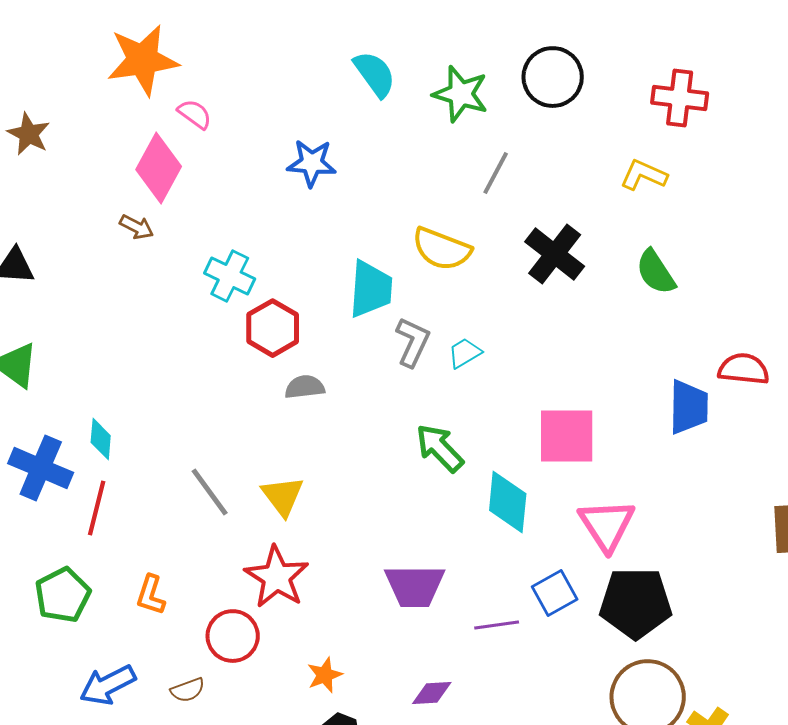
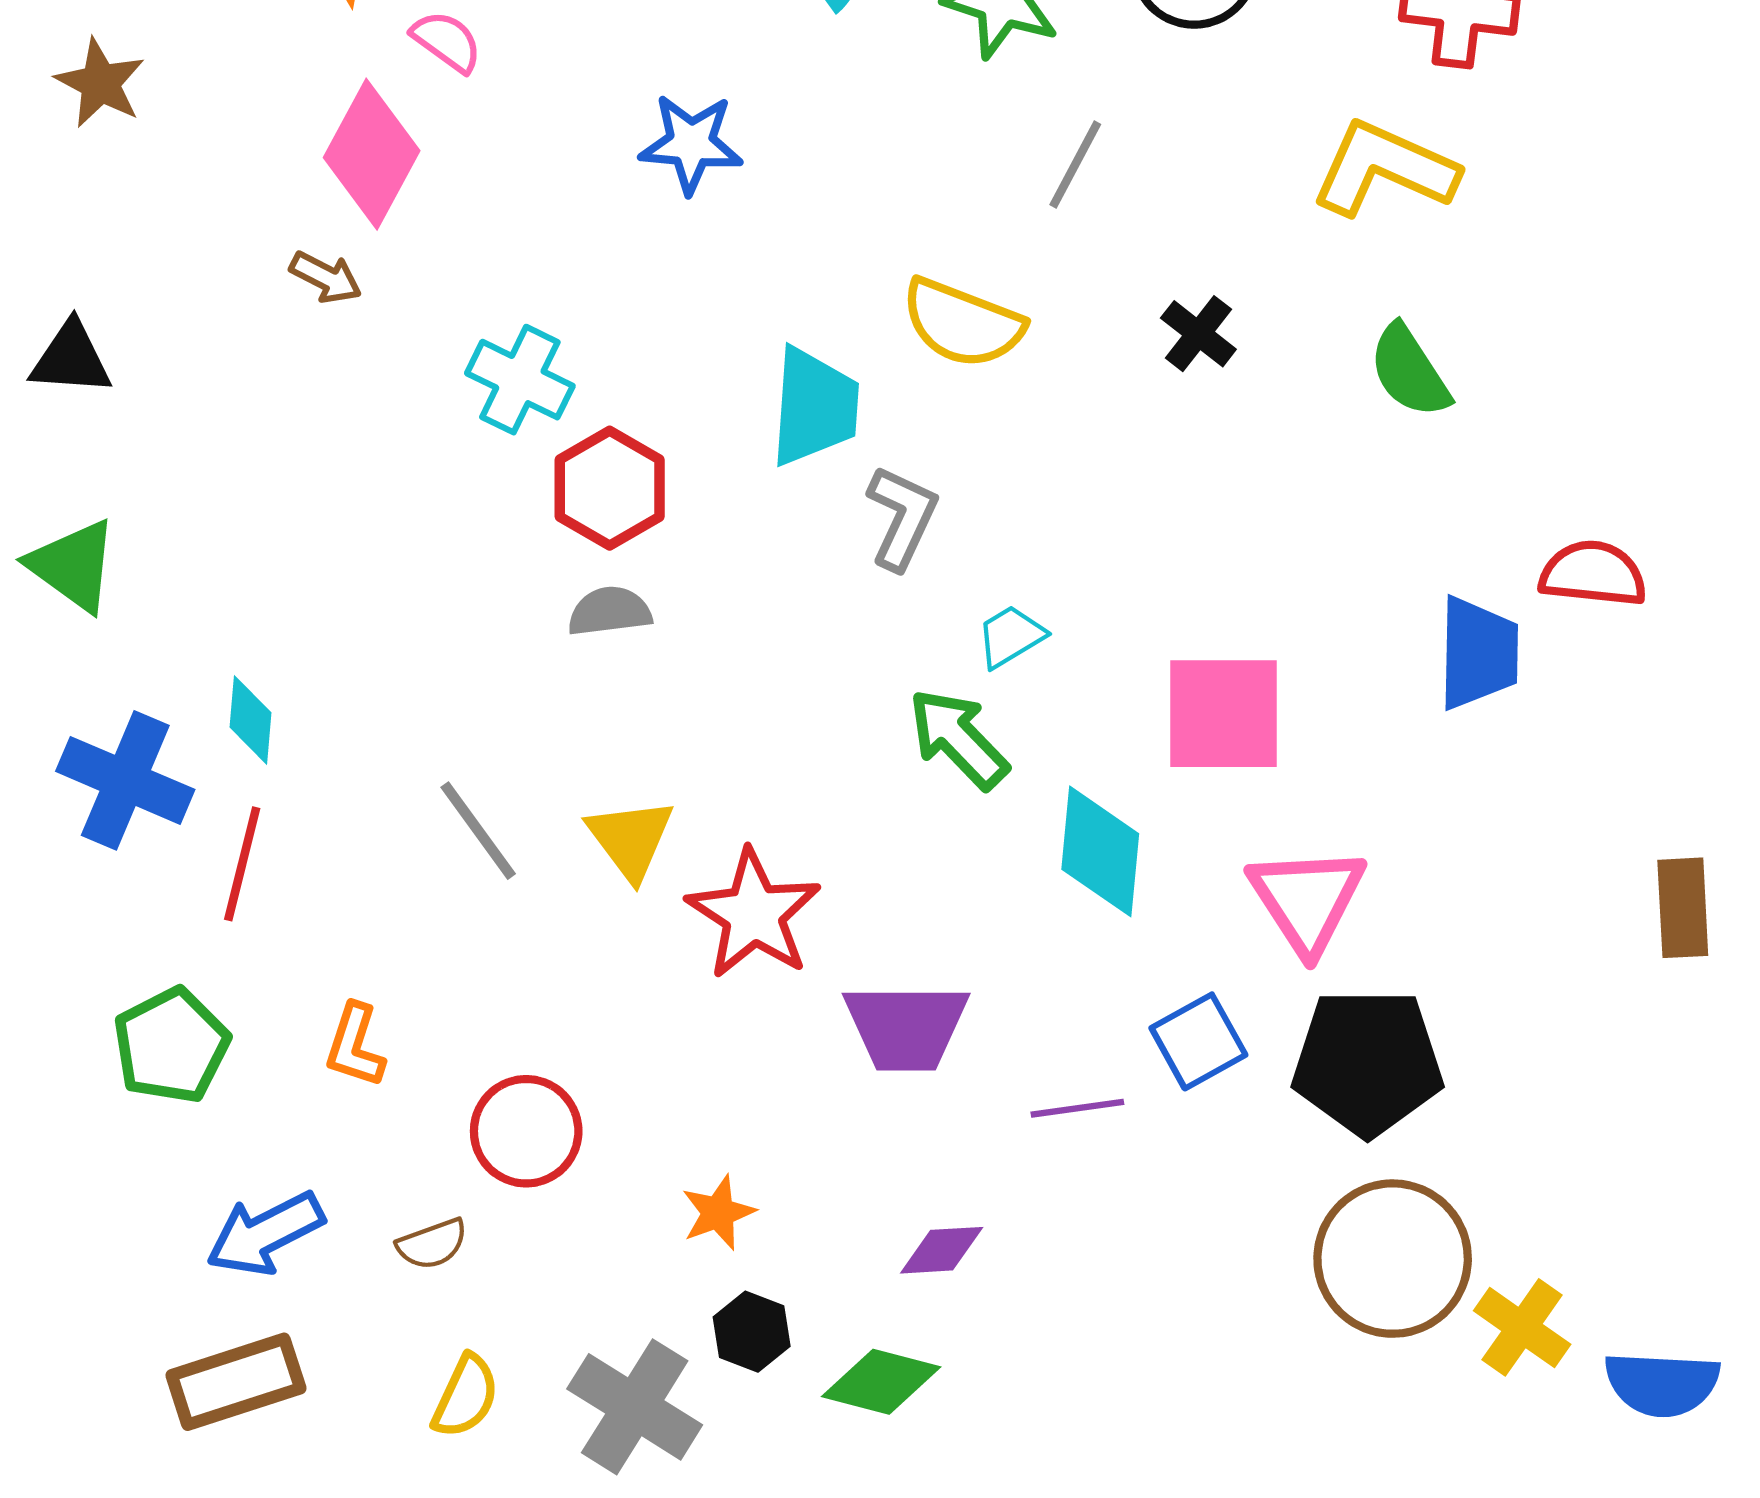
yellow L-shape: (644, 175) -> (1384, 169), size x1.5
black cross: (555, 254) -> (1198, 334), size x0.6
cyan trapezoid: (465, 353) -> (1011, 636), moved
gray semicircle: (305, 387) -> (610, 611), moved
red star: (277, 577) -> (754, 914), moved

